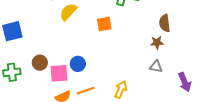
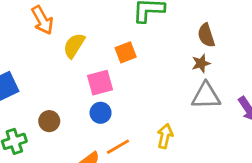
gray triangle: (156, 67) -> (206, 96), size x1.6
pink square: (59, 73) -> (100, 83), moved

